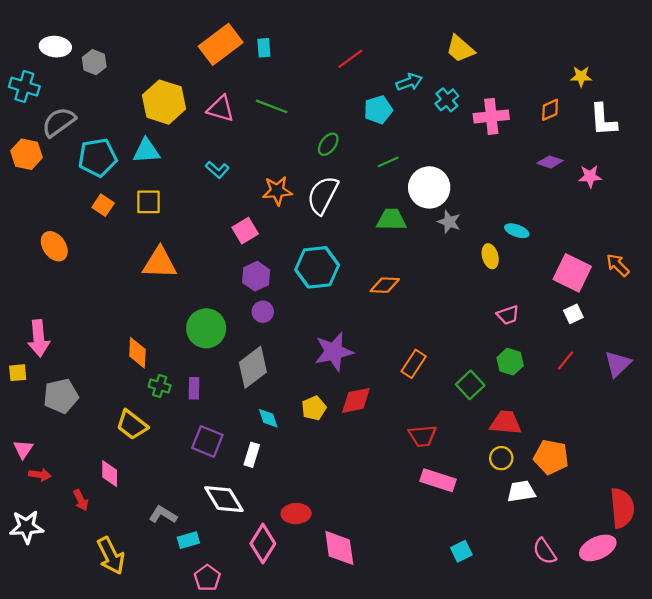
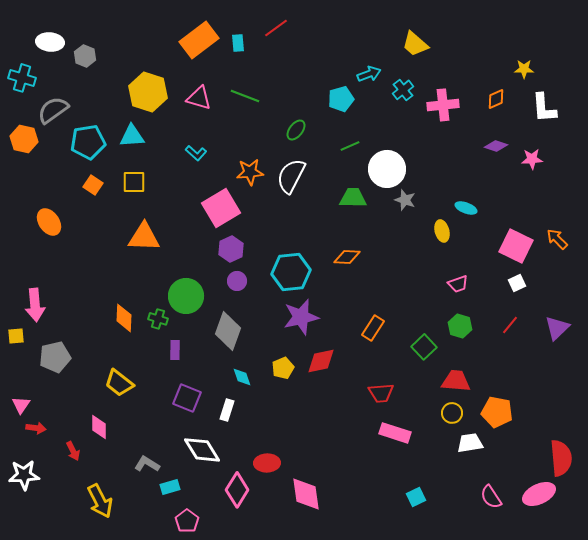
red line: (350, 59) -> (276, 28), moved
pink square: (245, 231) -> (221, 208), size x1.6
cyan hexagon: (317, 267) -> (291, 272), moved
gray diamond: (253, 367) -> (228, 331), turned -33
green cross: (160, 386) -> (158, 319), moved

